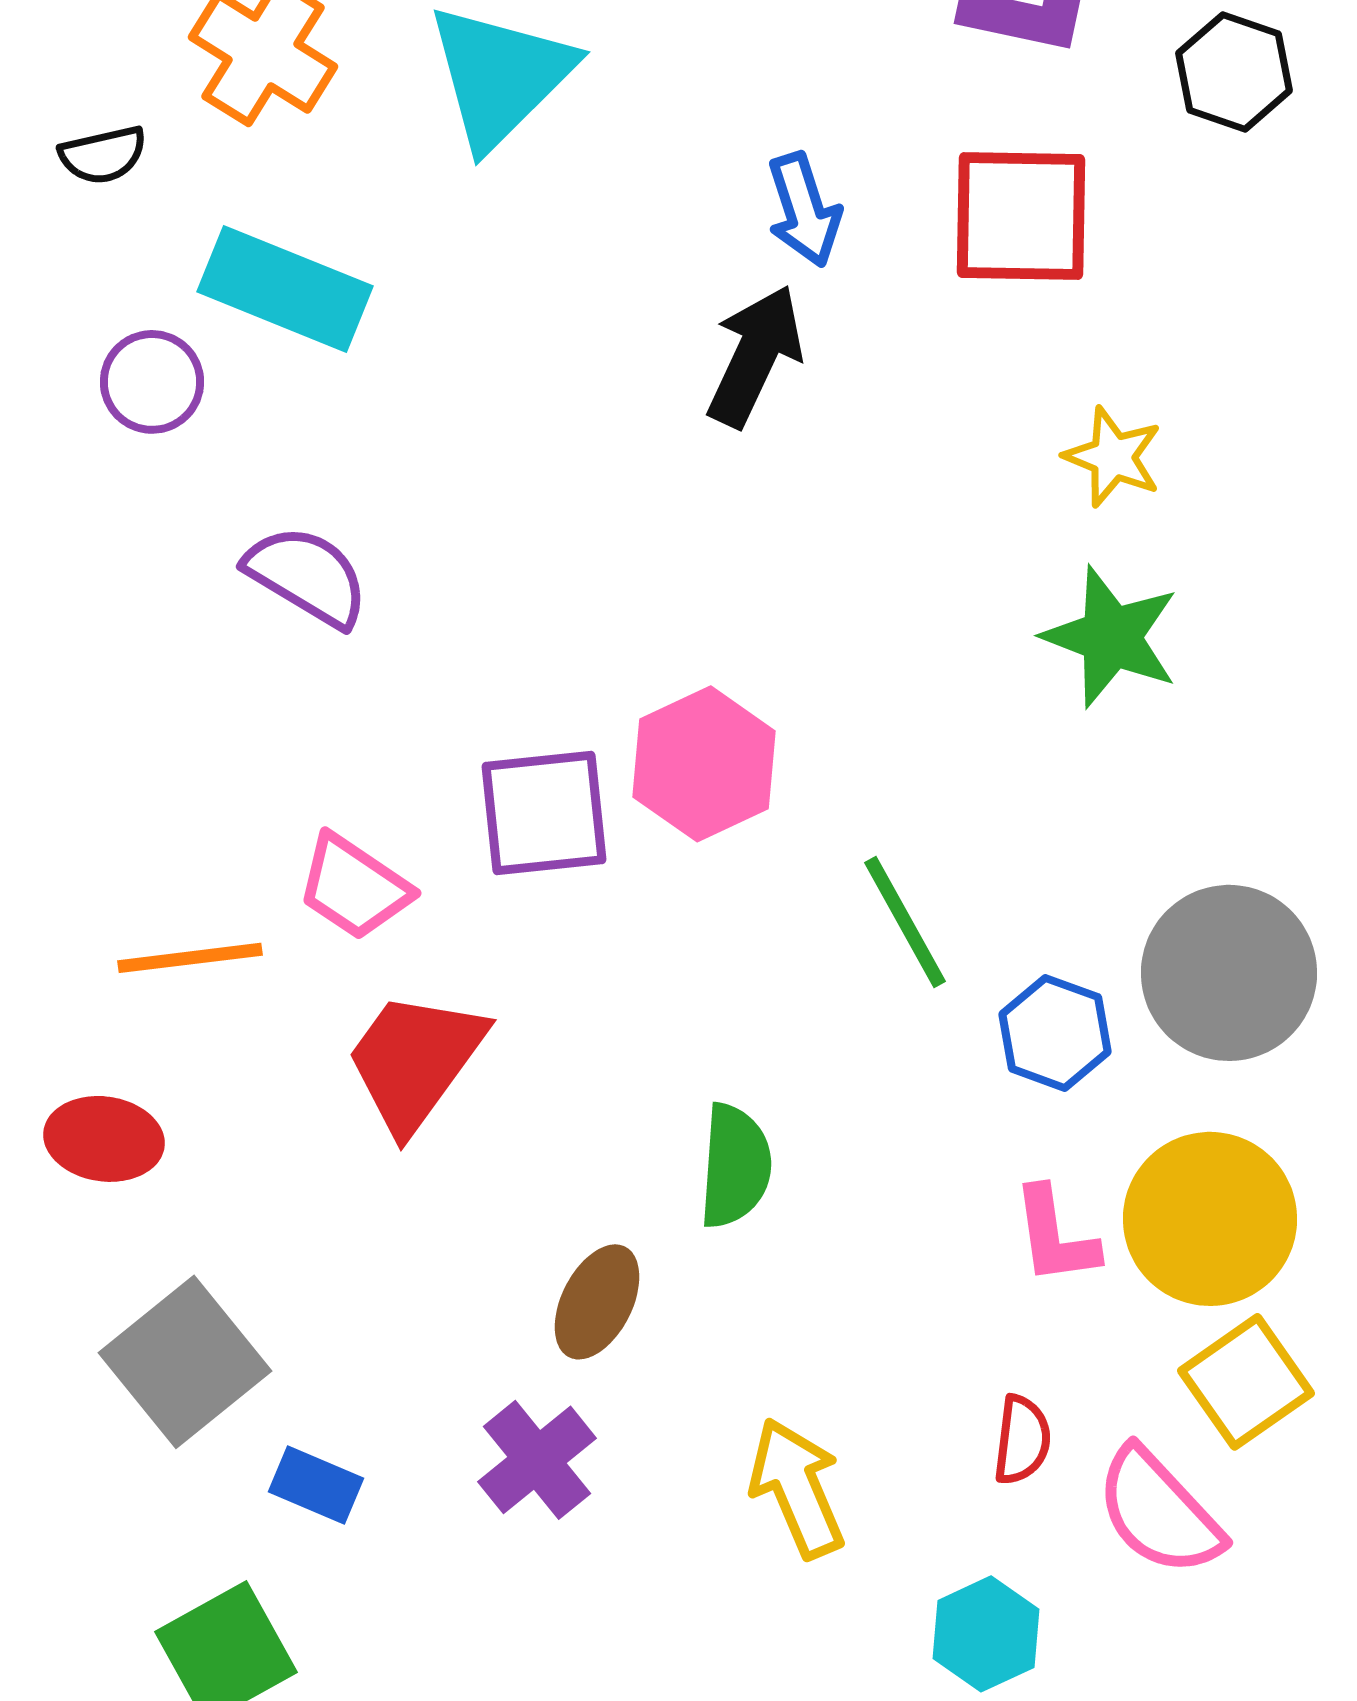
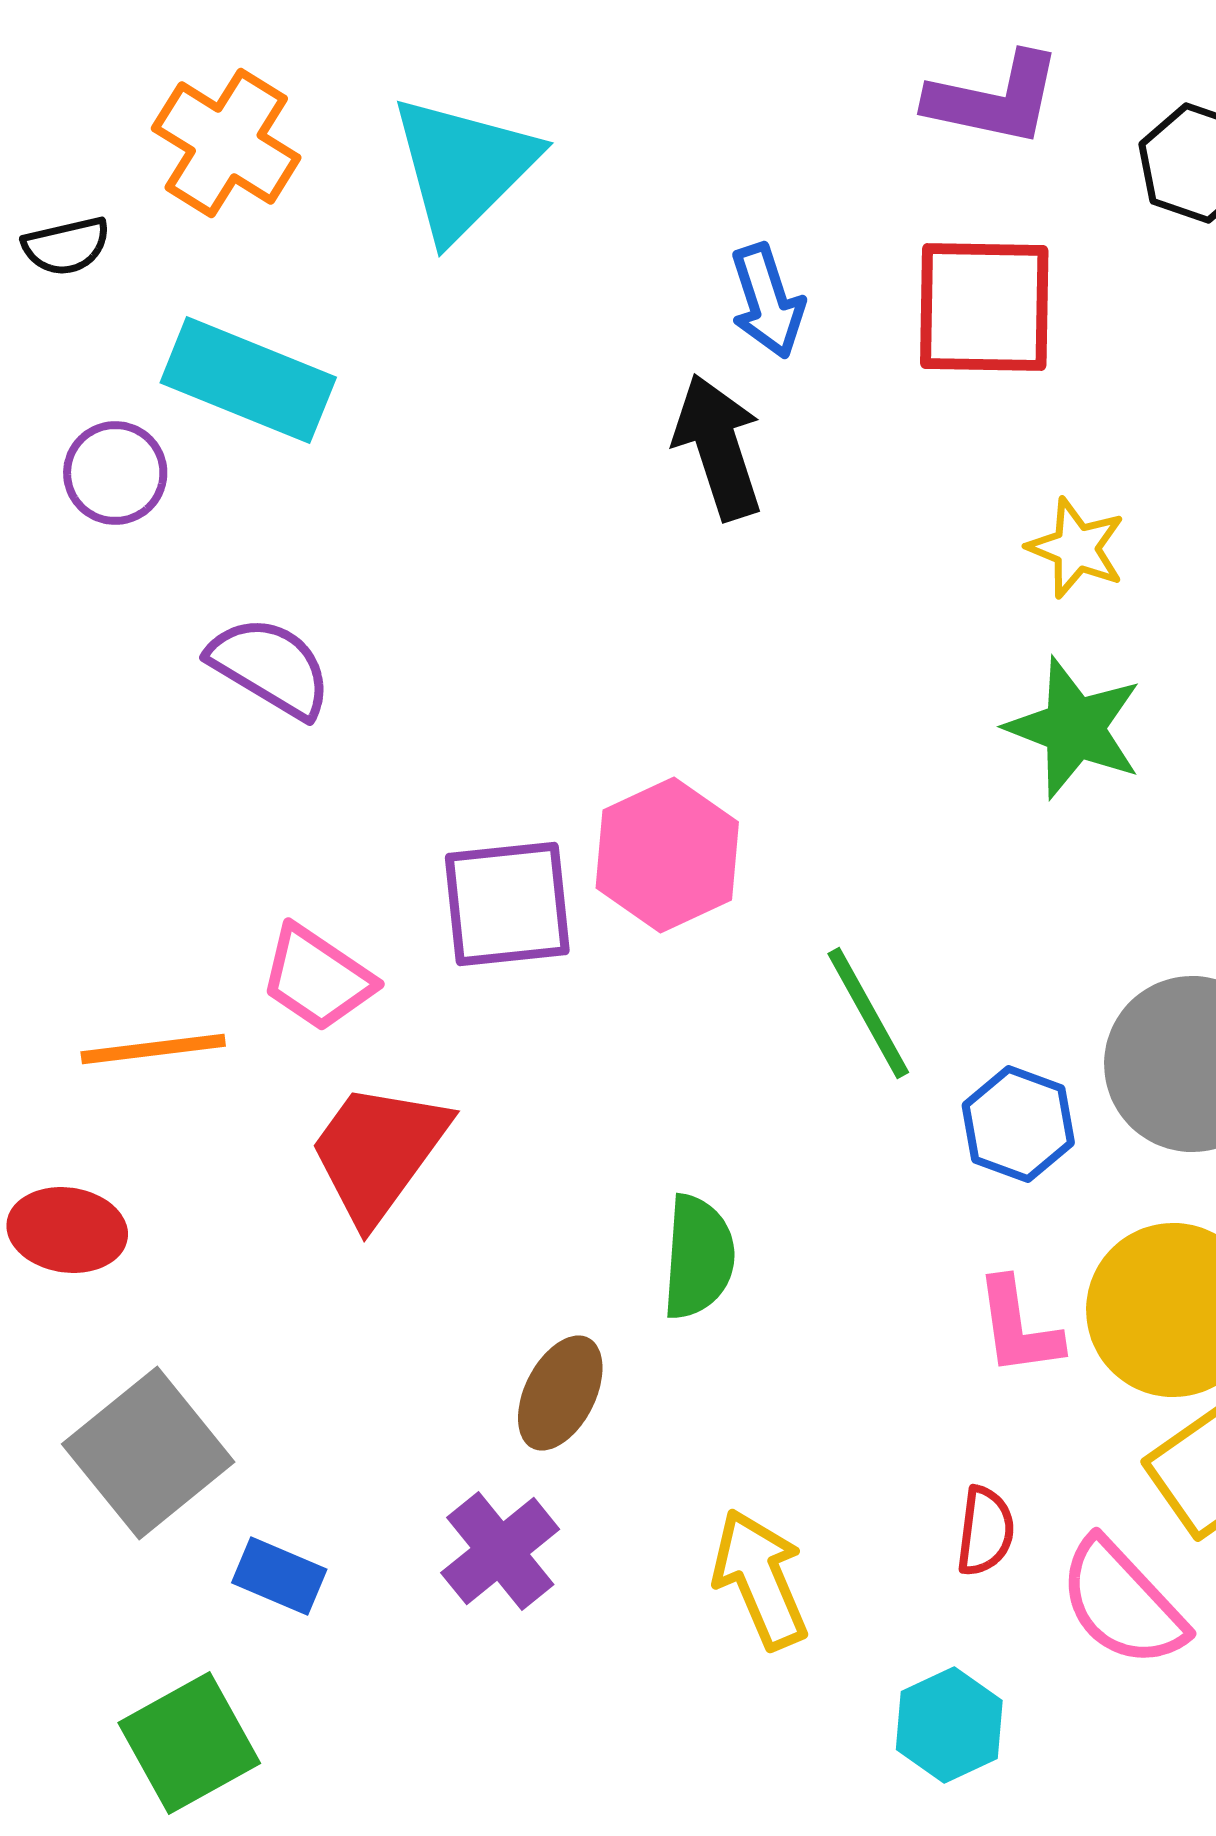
black arrow: (755, 356) -> (718, 447), turned -43

